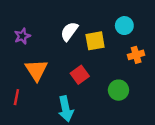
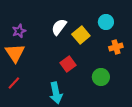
yellow square: (95, 41) -> (81, 35), turned -30
orange triangle: (36, 70) -> (15, 53), moved
red line: (16, 97) -> (14, 83), turned 32

